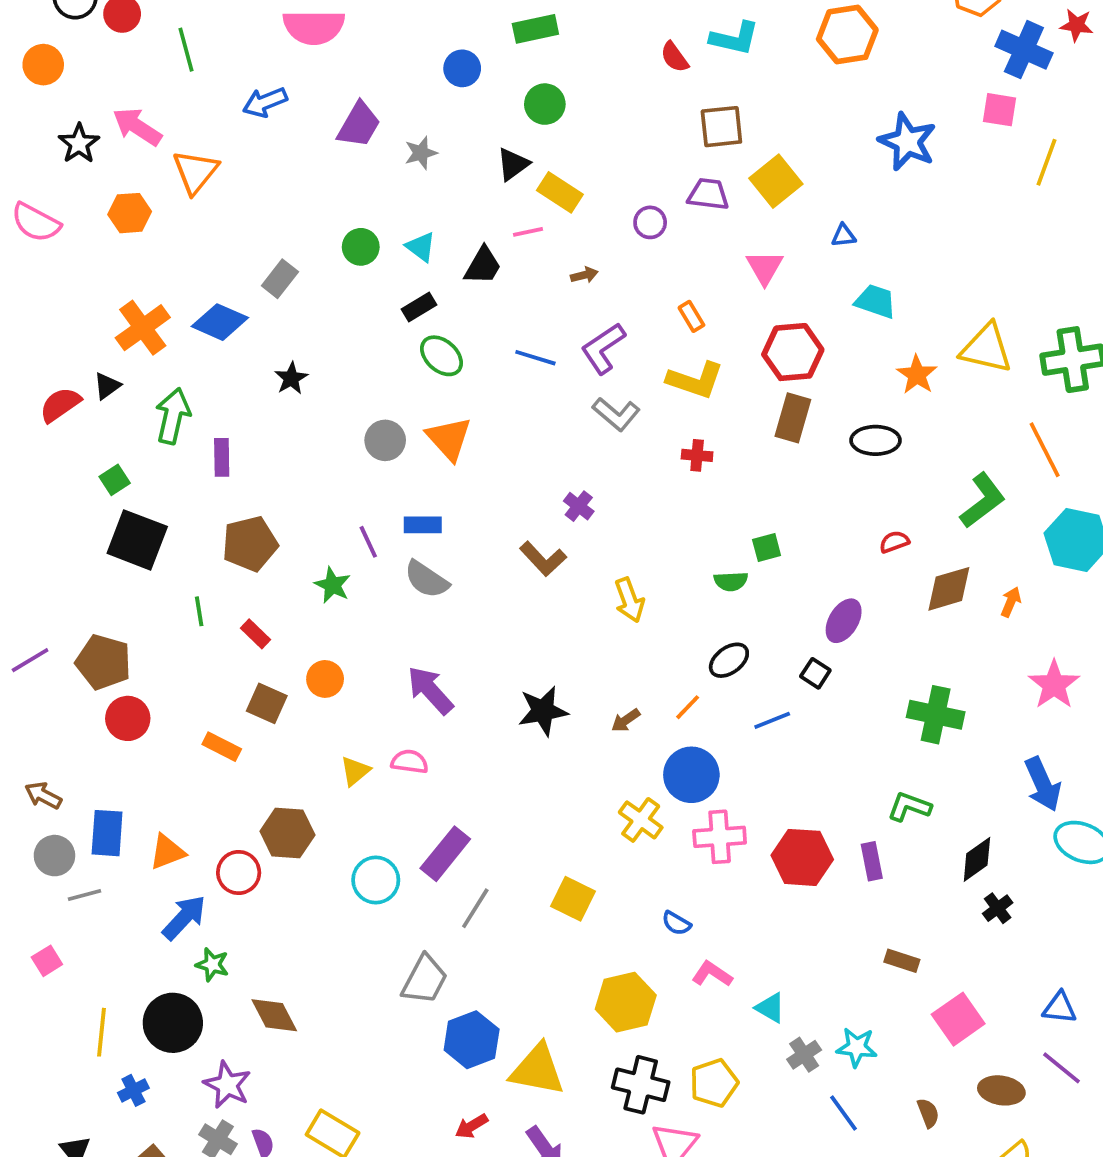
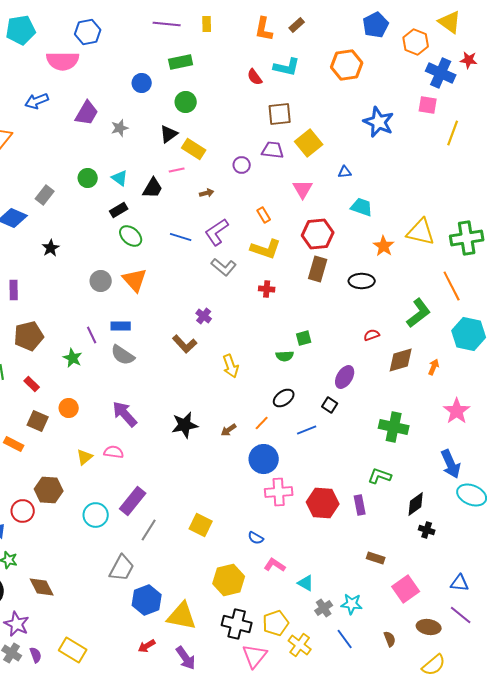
yellow cross: (641, 820) -> (300, 645), moved
black cross: (998, 908) -> (427, 530), turned -35

